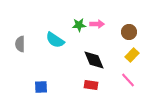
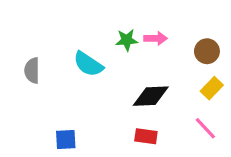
black diamond: (94, 60) -> (151, 96), turned -70

